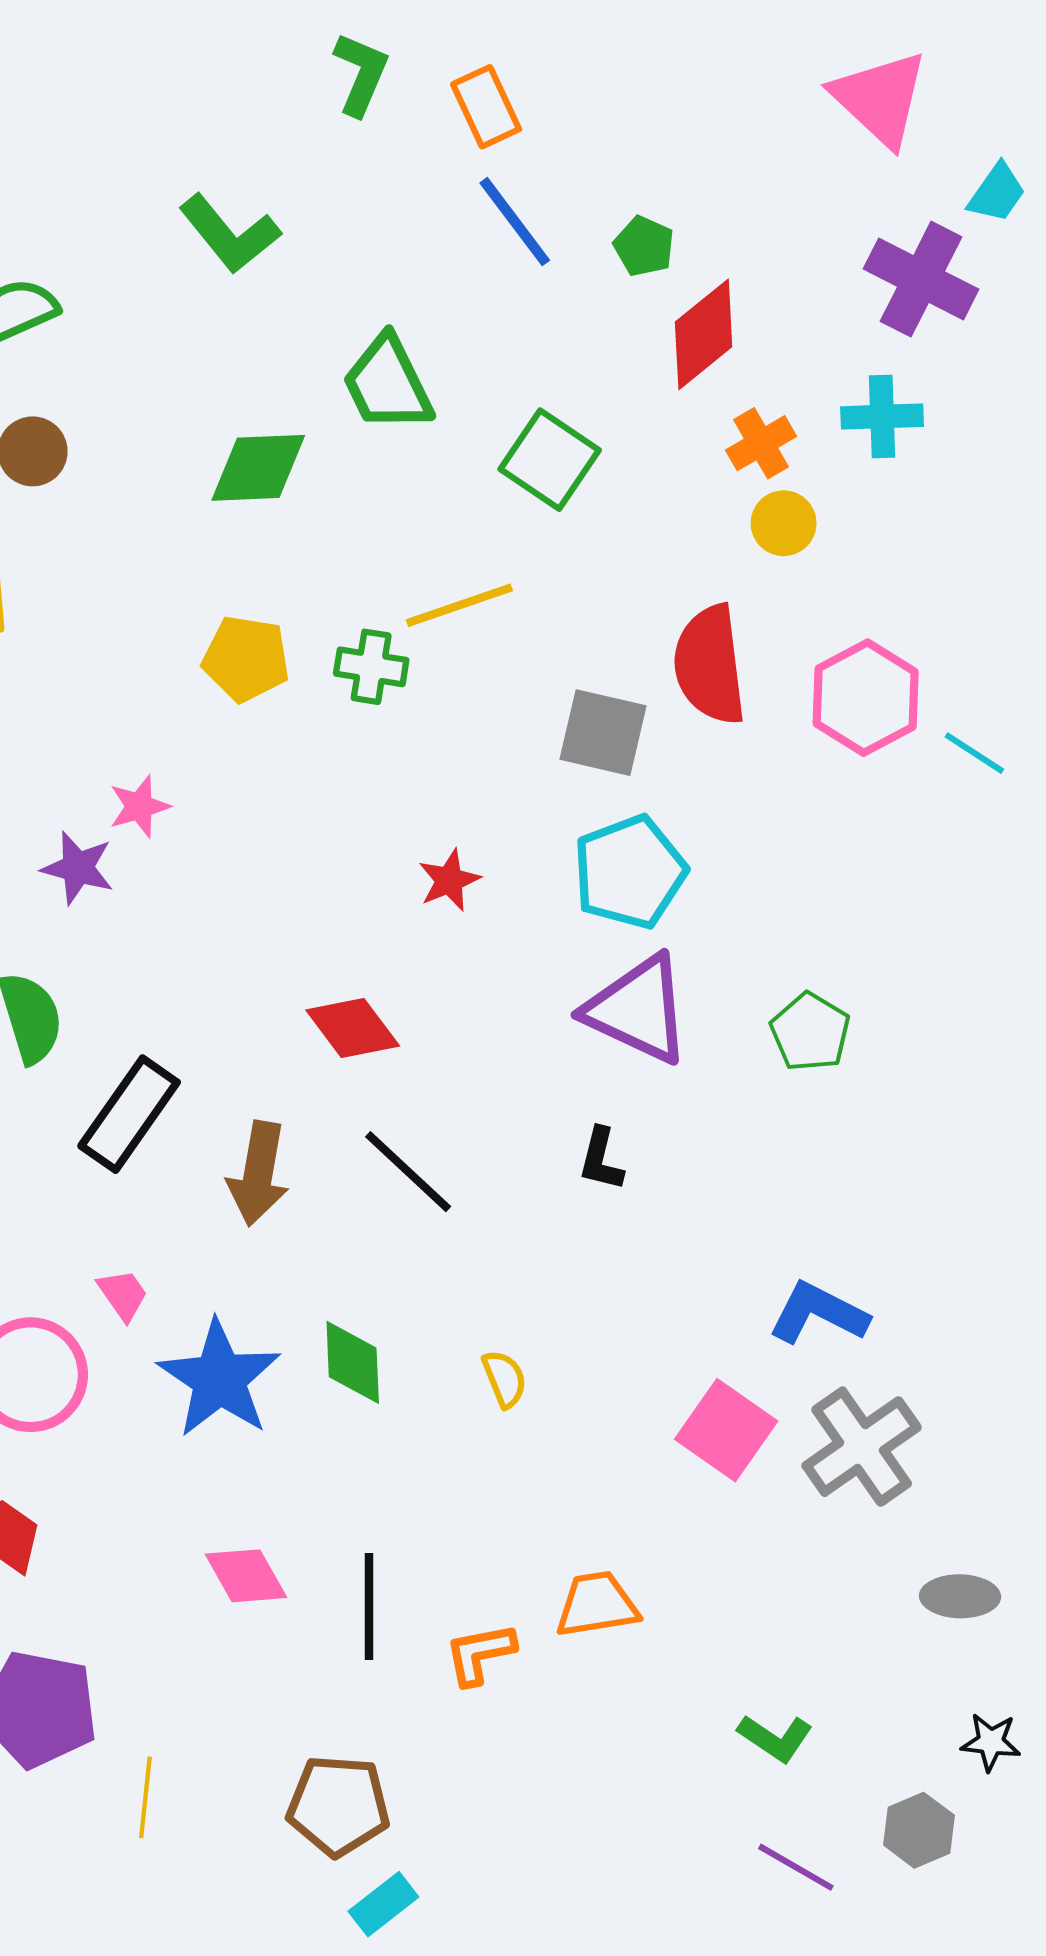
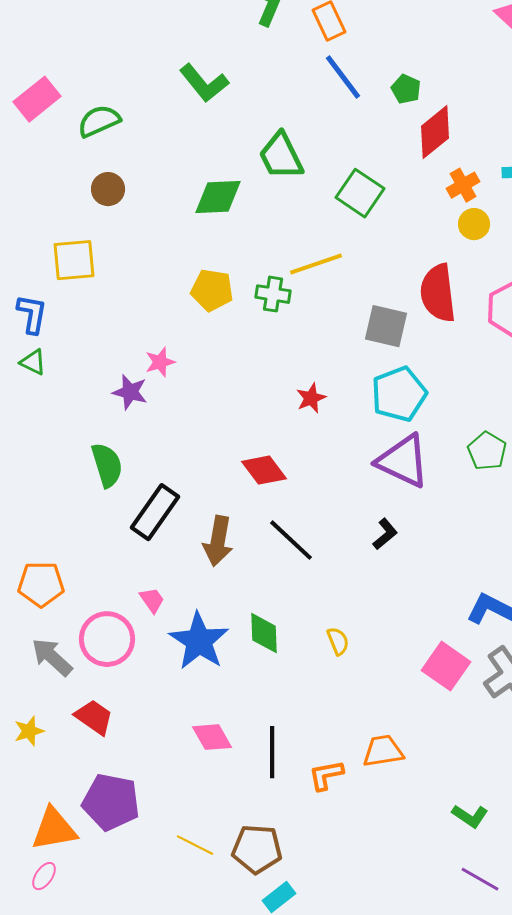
green pentagon: (810, 1032) -> (487, 451), moved
black L-shape: (601, 1159) -> (385, 534), turned -144
yellow line: (145, 1797) -> (195, 845), moved, turned -69

